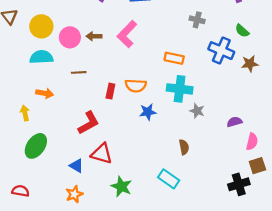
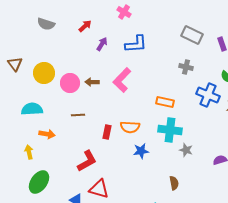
cyan semicircle: (41, 57) -> (32, 109), moved

